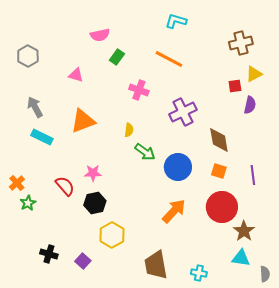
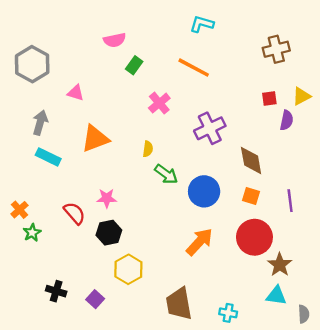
gray hexagon: (28, 56) -> (32, 64), size x1.4
yellow triangle: (254, 74) -> (301, 96), moved
pink triangle: (76, 75) -> (76, 93), moved
pink cross: (139, 90) -> (159, 103), turned 30
gray arrow: (35, 107) -> (40, 123), turned 45

